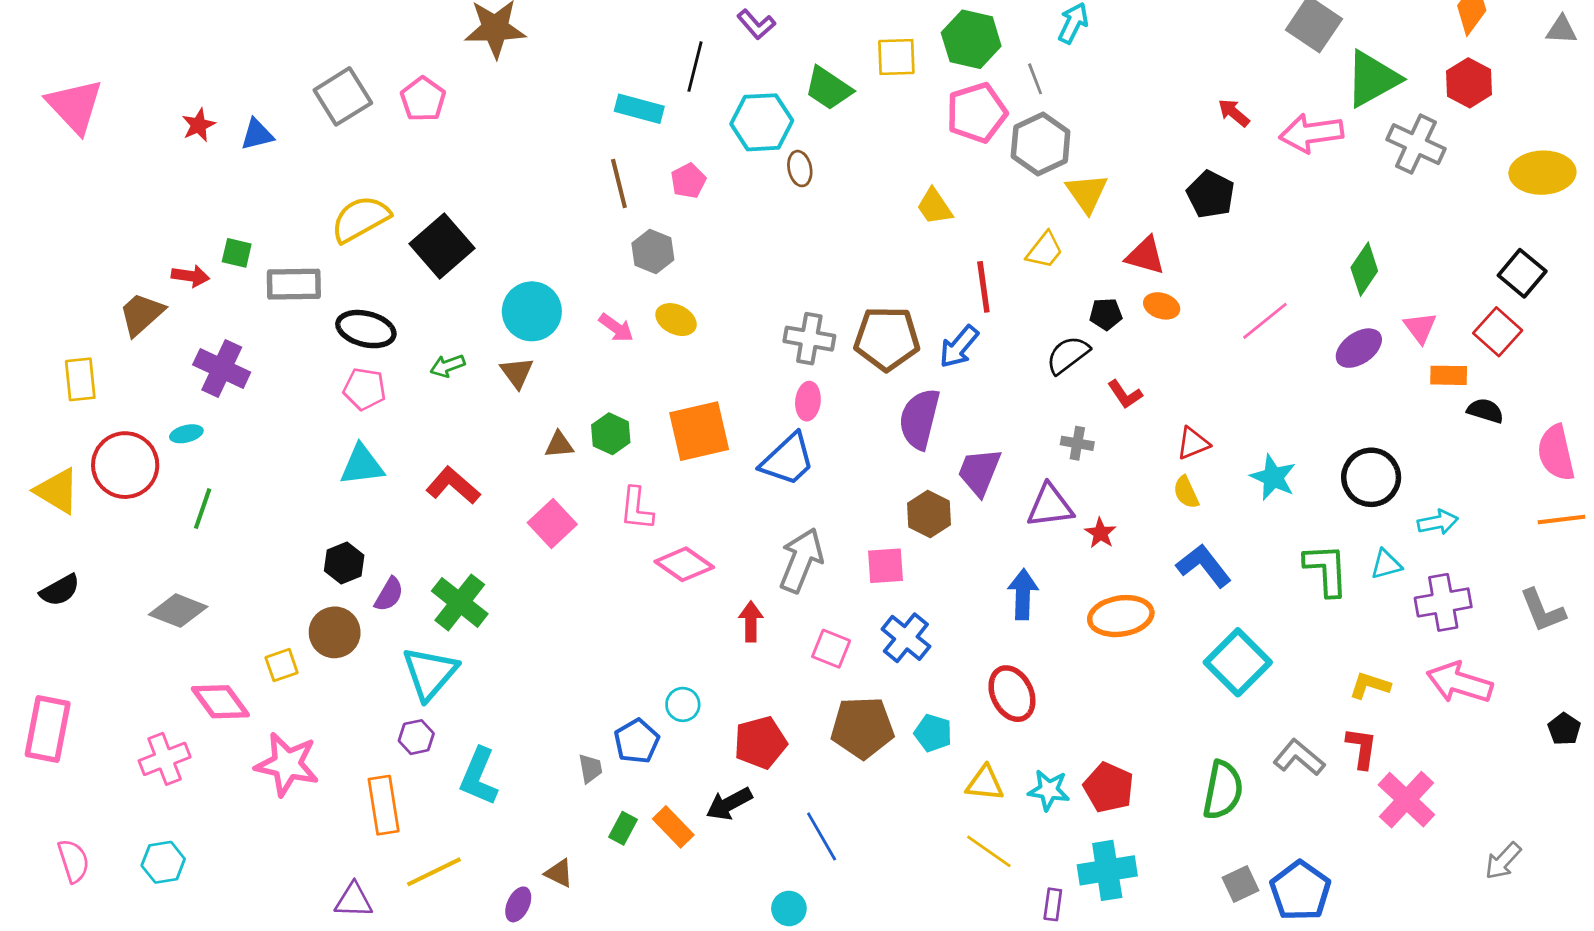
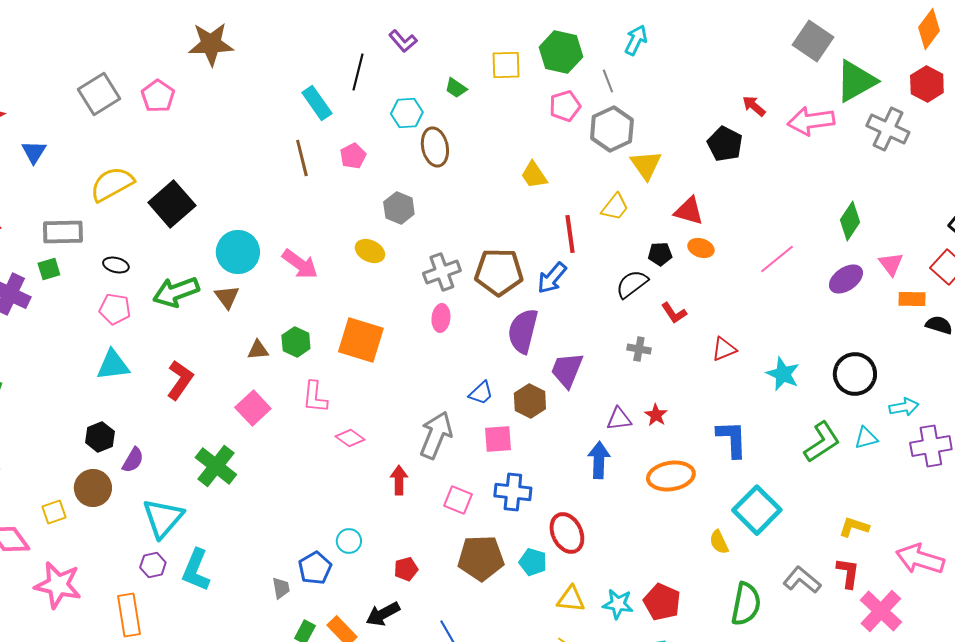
green trapezoid: (828, 88) -> (456, 88), size x0.6
cyan rectangle: (639, 109) -> (317, 103), turned 40
pink pentagon: (977, 113) -> (565, 106), size x0.7
cyan hexagon: (762, 122) -> (407, 113), size x0.7
blue triangle: (257, 135) -> (34, 152), moved, turned -44
brown ellipse: (800, 169) -> (435, 147), size x1.5
black pentagon: (1211, 194) -> (725, 144), moved
gray hexagon: (653, 252) -> (399, 208), moved
green square: (237, 253) -> (49, 269), moved, turned -30
yellow ellipse: (676, 320) -> (370, 251), moved
pink arrow: (616, 328) -> (300, 264), size x1.4
black ellipse: (366, 329) -> (116, 265), size x0.6
gray cross: (809, 339) -> (442, 272), turned -30
green arrow: (448, 366) -> (176, 292), size x1.8
orange square: (699, 431) -> (361, 340), turned 30
blue trapezoid: (788, 460) -> (481, 393), moved, size x0.6
red L-shape: (453, 485) -> (180, 380), turned 84
yellow semicircle: (1186, 492) -> (719, 542), moved
purple triangle: (1050, 506) -> (619, 419), moved, size x0.7
pink diamond: (684, 564) -> (350, 438), size x0.7
blue L-shape: (1204, 566) -> (732, 439), turned 36
green L-shape: (1326, 570) -> (822, 442), turned 60
green cross: (460, 602) -> (216, 466), moved
purple cross: (1443, 602) -> (931, 446), moved
blue cross: (906, 638) -> (513, 492), turned -33
pink arrow: (1459, 683) -> (920, 559), moved
red ellipse: (1012, 694) -> (567, 533), moved
red pentagon: (760, 743) -> (406, 569), size x0.6
cyan L-shape: (479, 777) -> (196, 570), moved

